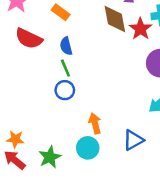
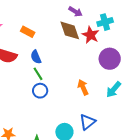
orange arrow: (95, 123) -> (83, 87), moved
blue triangle: (133, 140) -> (87, 122), moved

